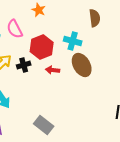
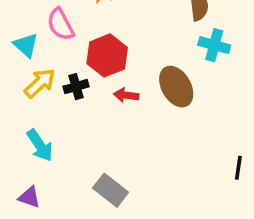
cyan cross: (73, 41) -> (214, 45), moved

